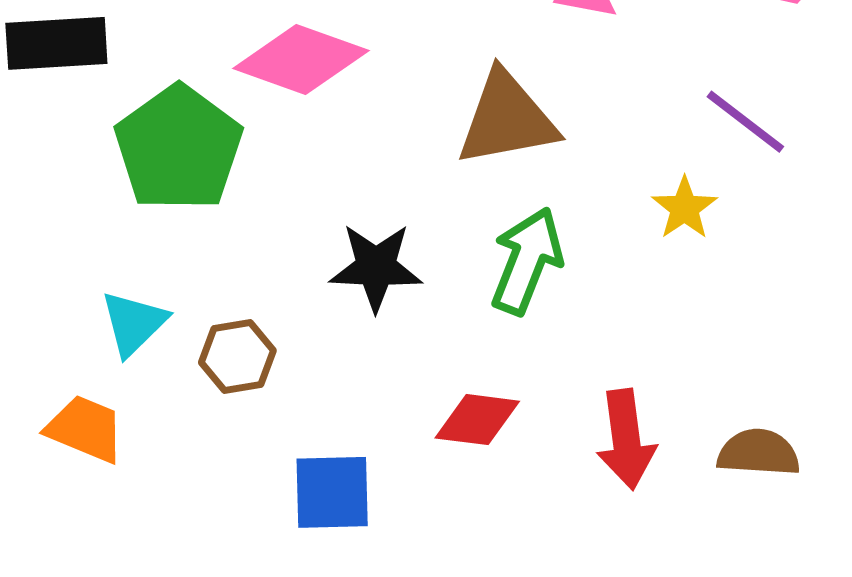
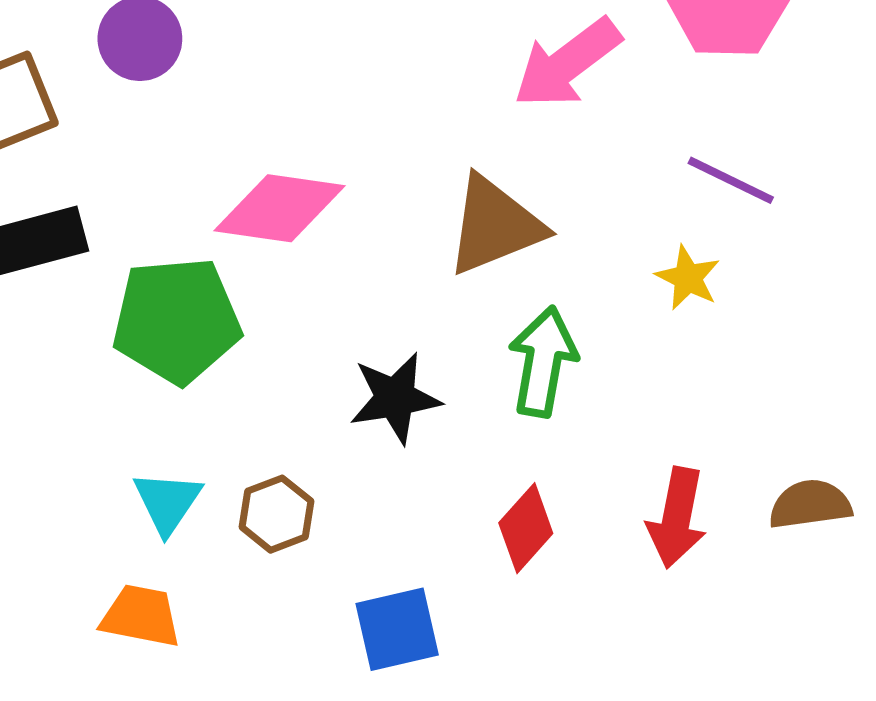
green pentagon: (179, 148) -> (177, 320), turned -30
red diamond: (477, 420) -> (526, 528), turned -44
red arrow: (626, 439) -> (677, 518), turned 30

